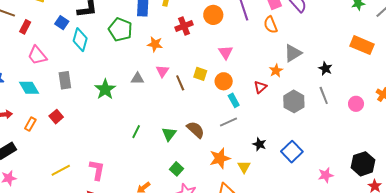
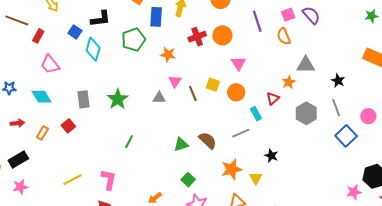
orange circle: (213, 15) -> (222, 35), moved
green pentagon: (120, 30) -> (133, 40), turned 30
gray triangle: (293, 53) -> (306, 65), turned 30
gray triangle: (137, 79) -> (159, 98), moved
gray rectangle: (65, 80) -> (83, 99), moved
cyan rectangle: (234, 100) -> (256, 114), moved
green line: (136, 132) -> (129, 142), moved
green triangle: (169, 134) -> (181, 144), turned 35
blue square: (292, 152) -> (346, 136), moved
pink star: (326, 175) -> (354, 192), moved

